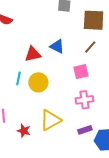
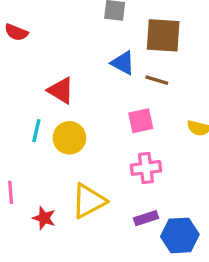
blue triangle: (57, 46) -> (123, 63), moved
brown line: (90, 47) -> (157, 80), turned 64
red triangle: (33, 54) -> (61, 90), turned 42

